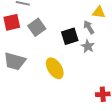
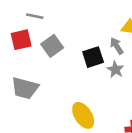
yellow ellipse: (55, 68) -> (83, 115), moved

